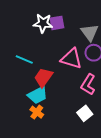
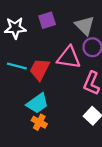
white star: (43, 23) -> (15, 28), moved
red trapezoid: (43, 77) -> (40, 69), moved

